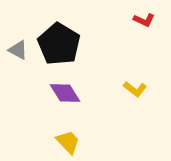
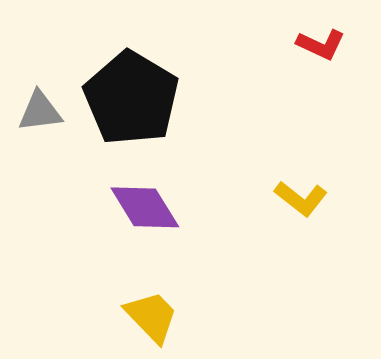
gray triangle: (18, 50) -> (40, 111), turned -35

